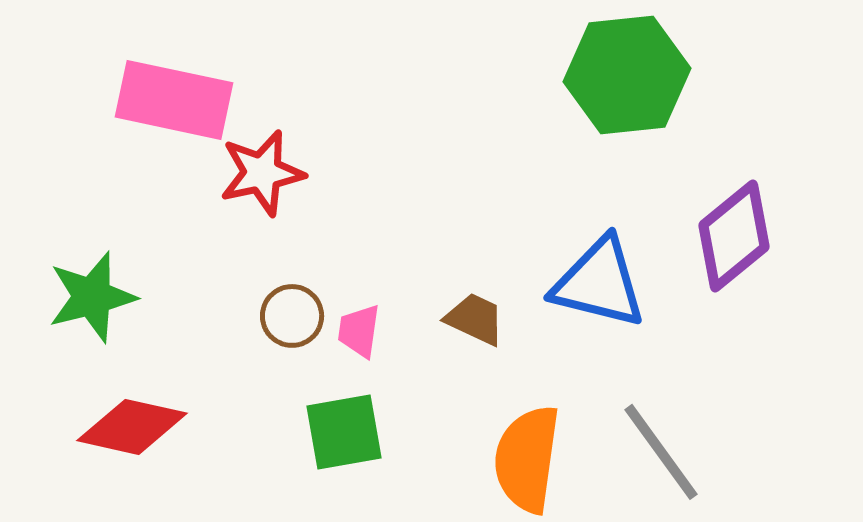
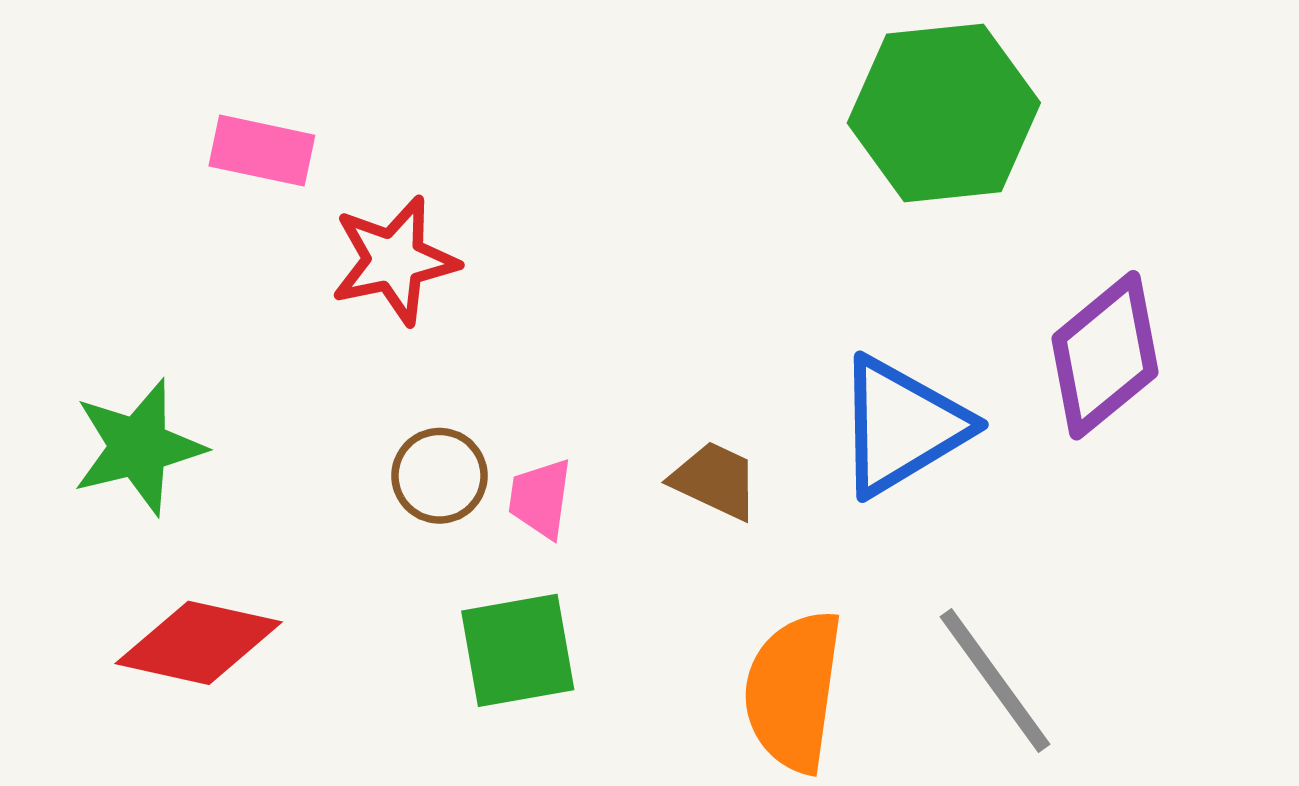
pink rectangle: (174, 100) -> (262, 151), size x0.6
blue triangle: (599, 283) -> (902, 426), turned -45

